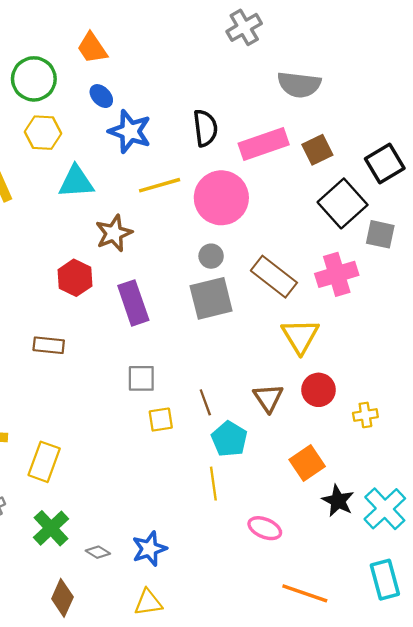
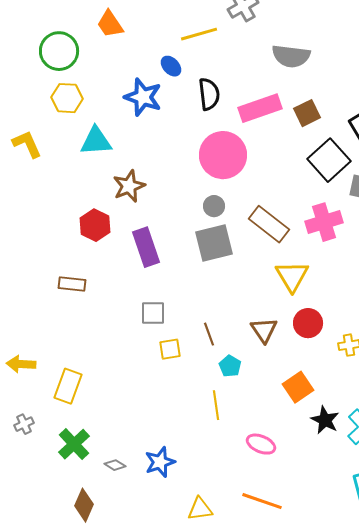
blue ellipse: (101, 96) -> (171, 66), moved
yellow line: (160, 185) -> (199, 34), moved
cyan pentagon: (229, 439) -> (230, 366), size x0.7
orange line: (305, 593) -> (262, 501), moved
yellow triangle: (148, 602) -> (200, 509), moved

